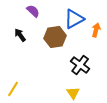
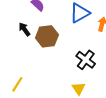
brown hexagon: (55, 37) -> (47, 36), moved

